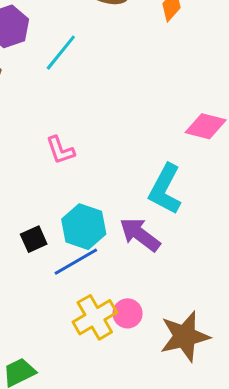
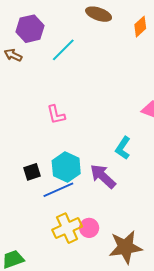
cyan L-shape: (165, 189) -> (123, 148), size x0.7

